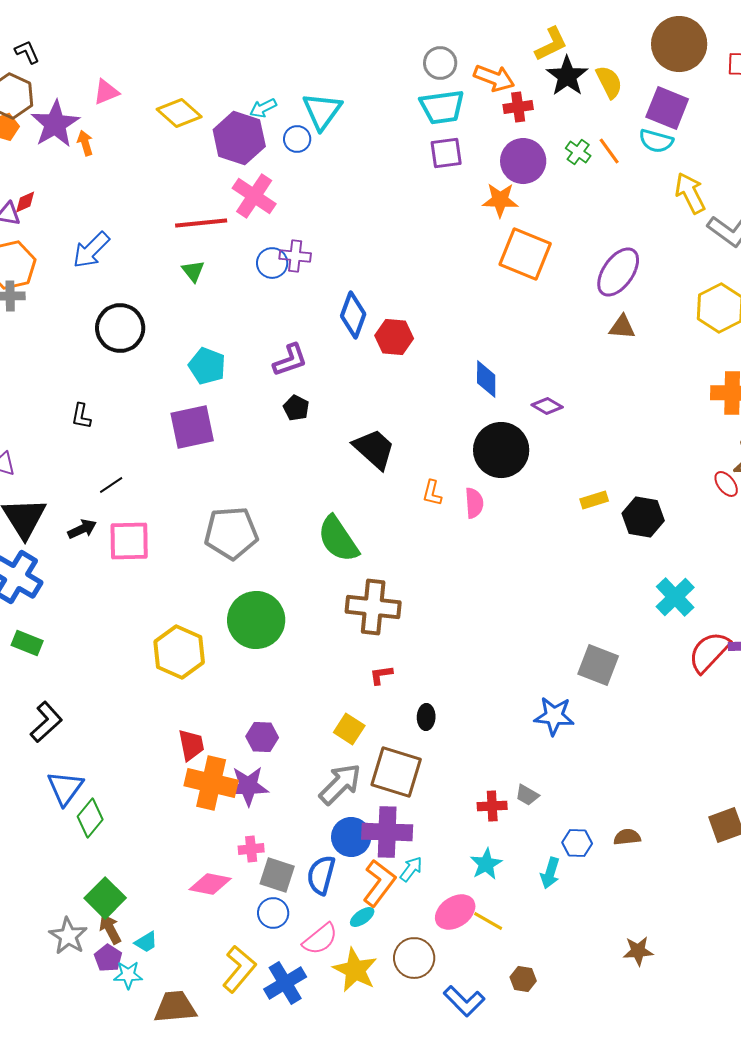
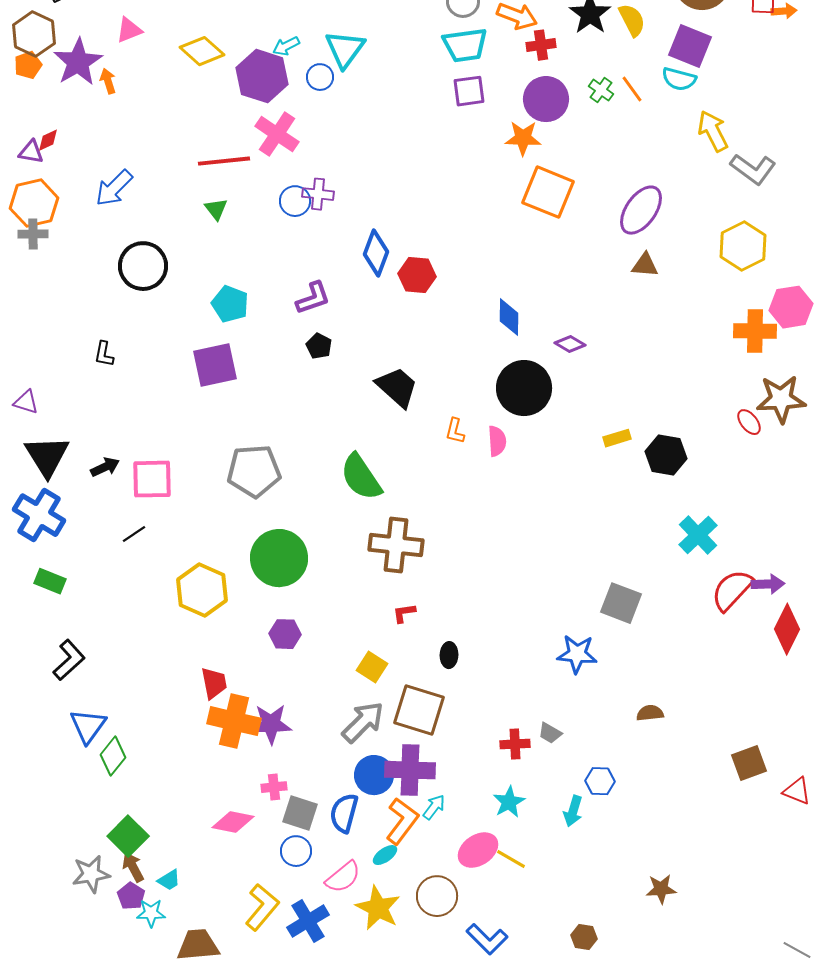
black line: (111, 485) -> (134, 534), moved
purple hexagon: (262, 737) -> (285, 634), moved
brown semicircle: (627, 837) -> (650, 713), moved
gray star: (68, 936) -> (91, 874), turned 30
brown hexagon: (523, 979) -> (584, 937), moved

